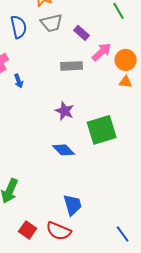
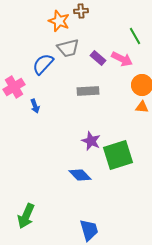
blue semicircle: (19, 27) -> (43, 64), moved, turned -125
pink arrow: (102, 52) -> (122, 59), moved, turned 70
purple star: (65, 111) -> (91, 141), moved

